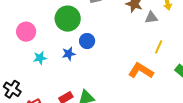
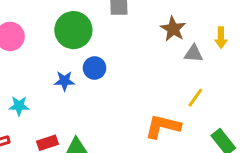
cyan star: (40, 58) -> (19, 106), moved
orange L-shape: (141, 71) -> (163, 126), turned -30

